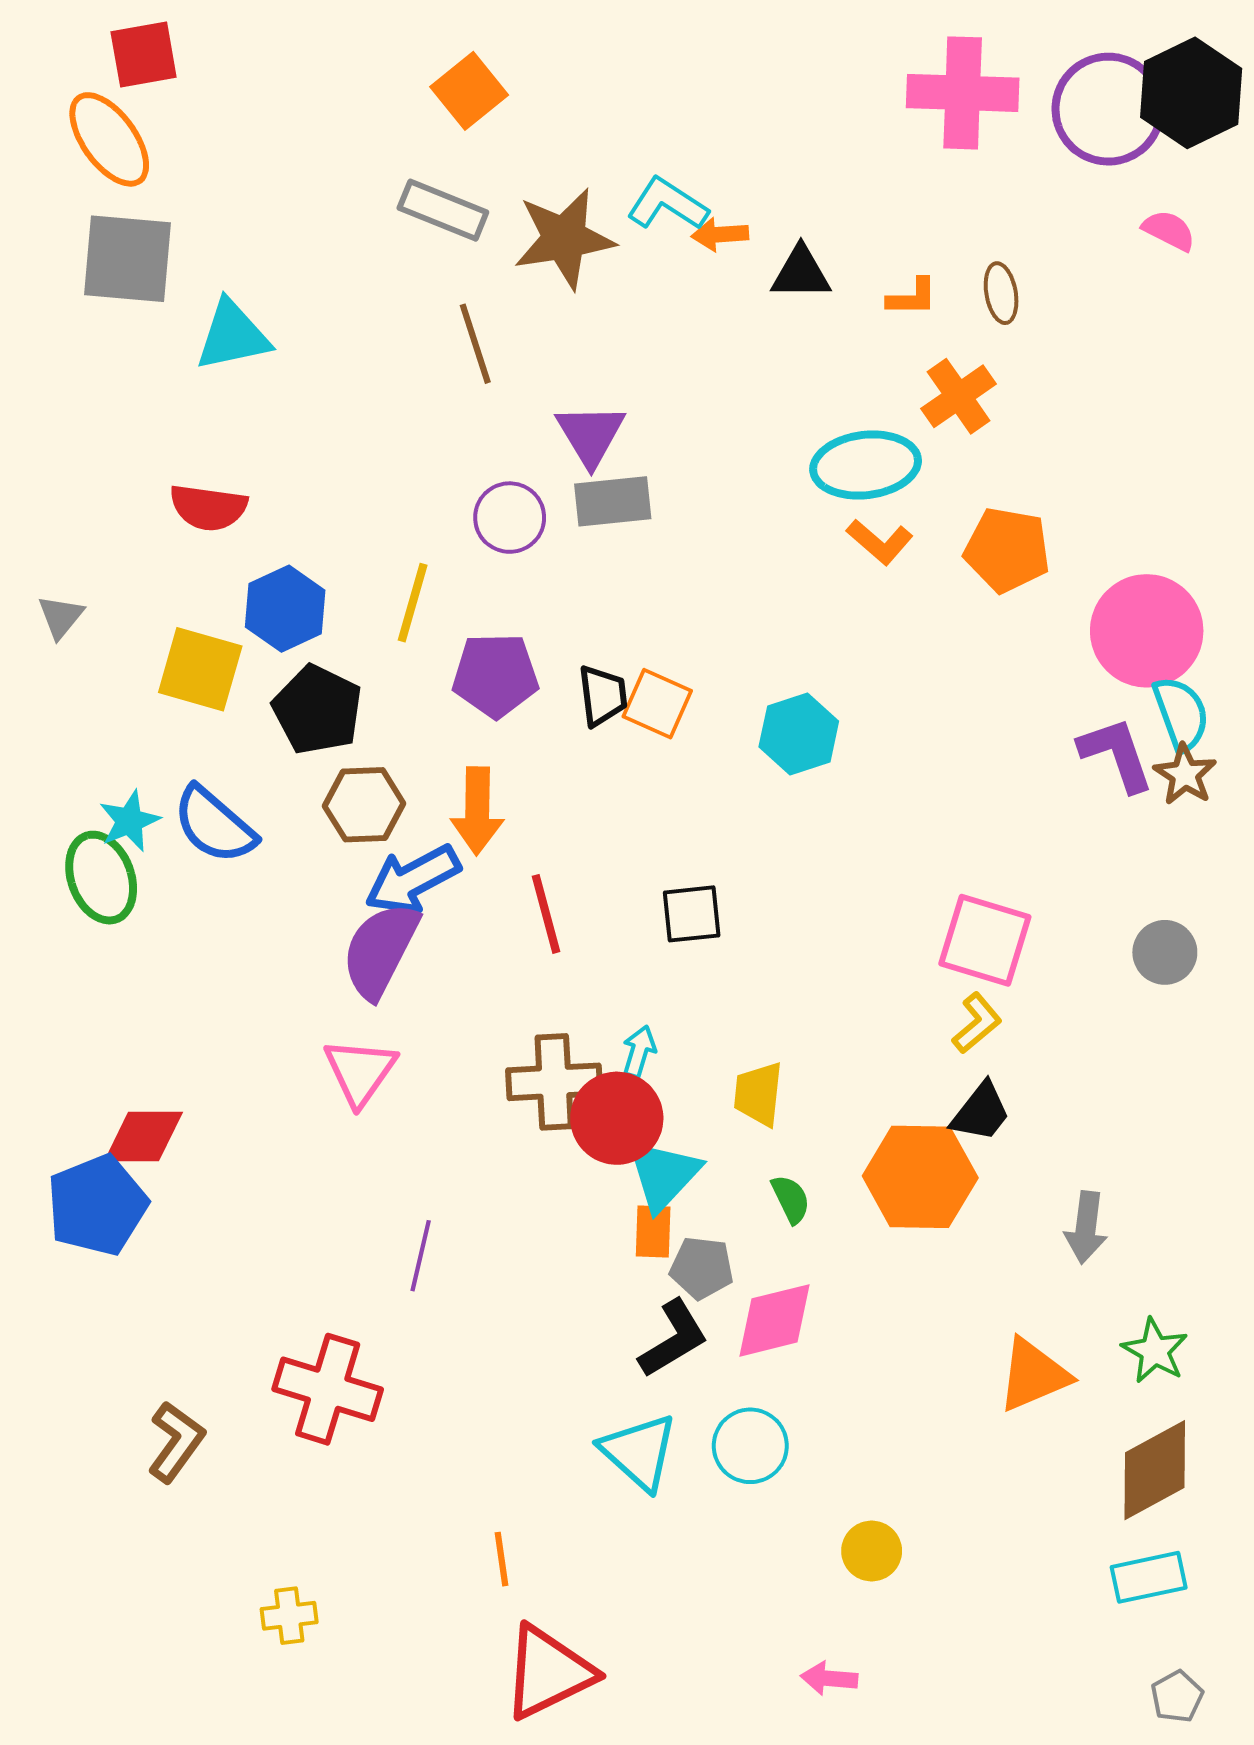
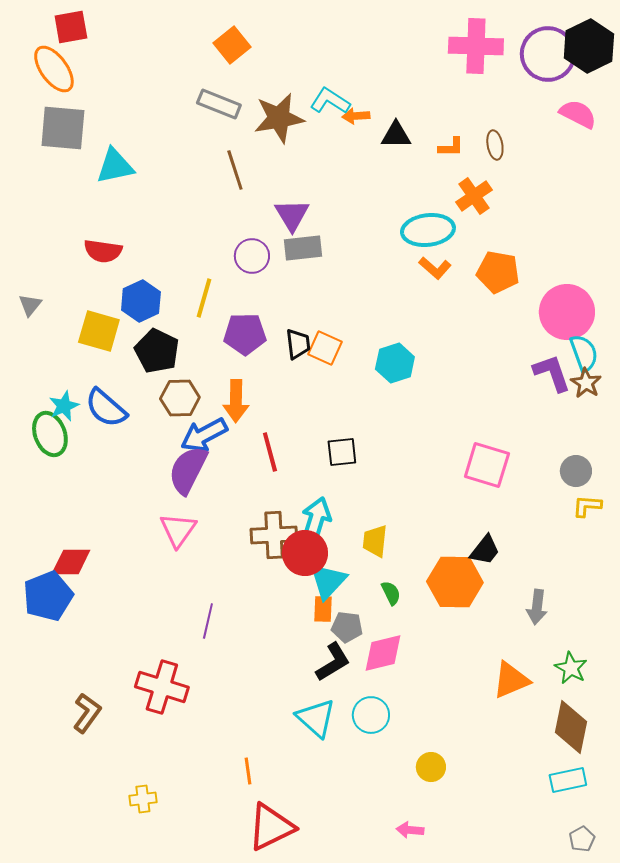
pink semicircle: (1169, 230) -> (578, 114), size x1.4
yellow L-shape: (977, 1023) -> (587, 506), moved, turned -136
cyan arrow: (639, 1051) -> (316, 520), size x1.8
brown diamond: (1155, 1470) -> (571, 727), turned -50

